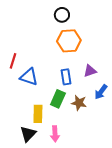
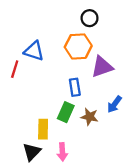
black circle: (62, 15) -> (90, 18), moved
purple triangle: (90, 71) -> (102, 67), moved, size x1.5
blue triangle: (29, 77) -> (34, 51), moved

